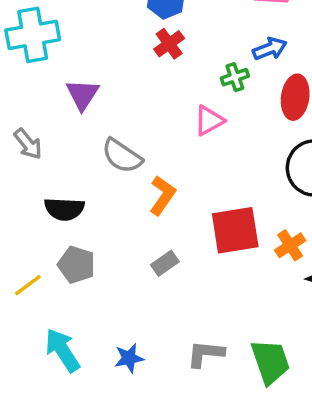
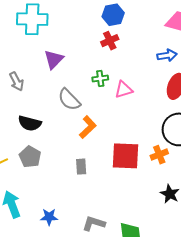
green cross: (235, 77) -> (100, 79), moved
orange cross: (290, 245) -> (159, 155), moved
gray rectangle: (165, 263) -> (81, 167), turned -70

